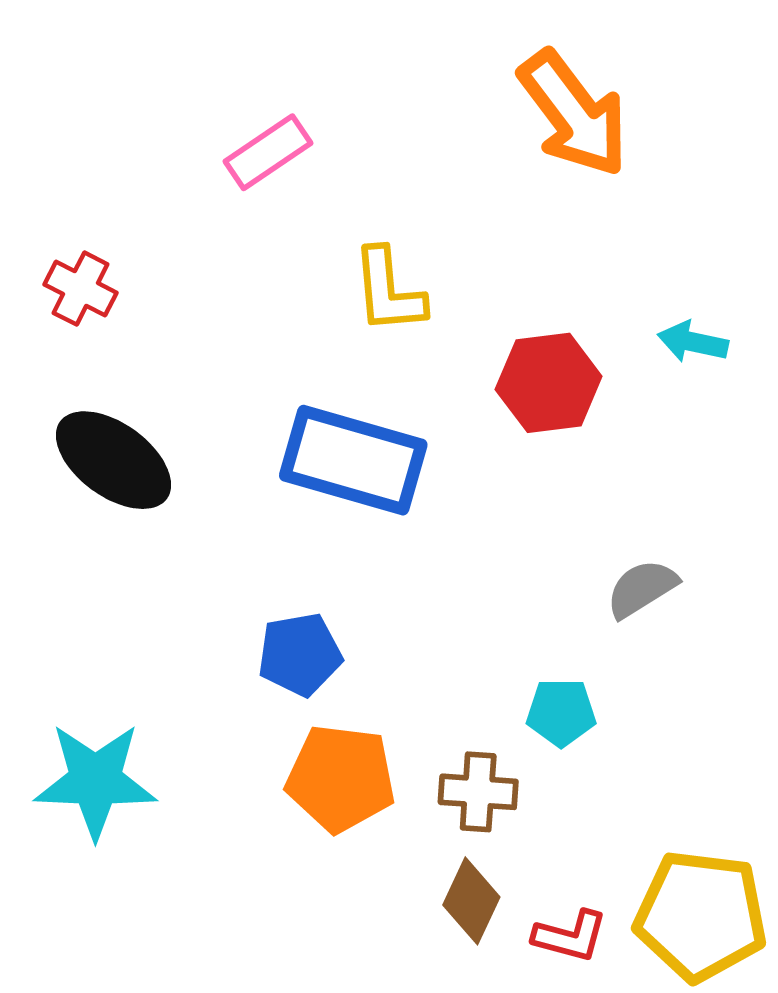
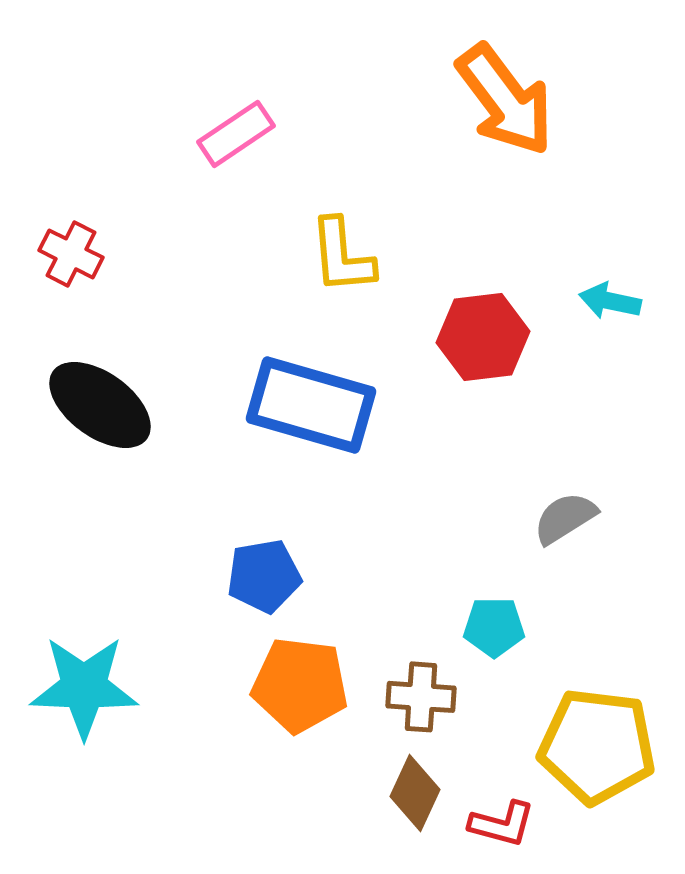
yellow pentagon: (701, 916) -> (597, 746), moved

